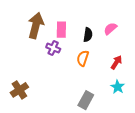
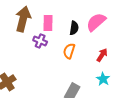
pink semicircle: (110, 29) -> (96, 22), size x1.5

